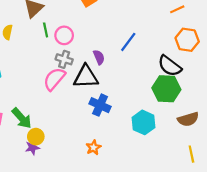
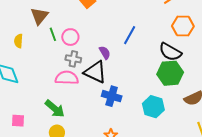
black triangle: (86, 77) -> (95, 72), turned 35
pink semicircle: (54, 79) -> (67, 78), turned 60
green arrow: (22, 118) -> (55, 109), moved

